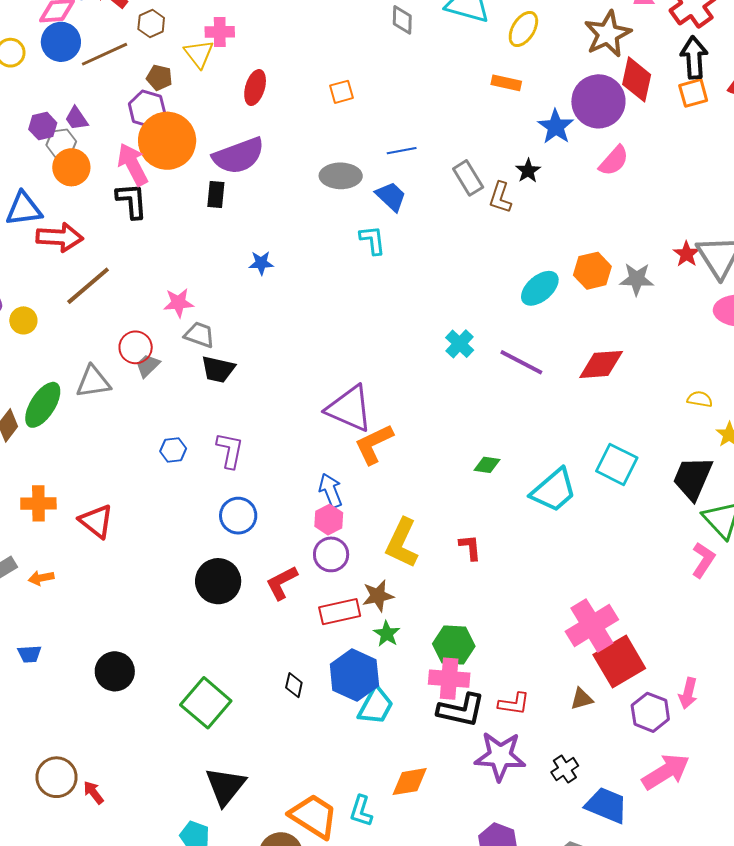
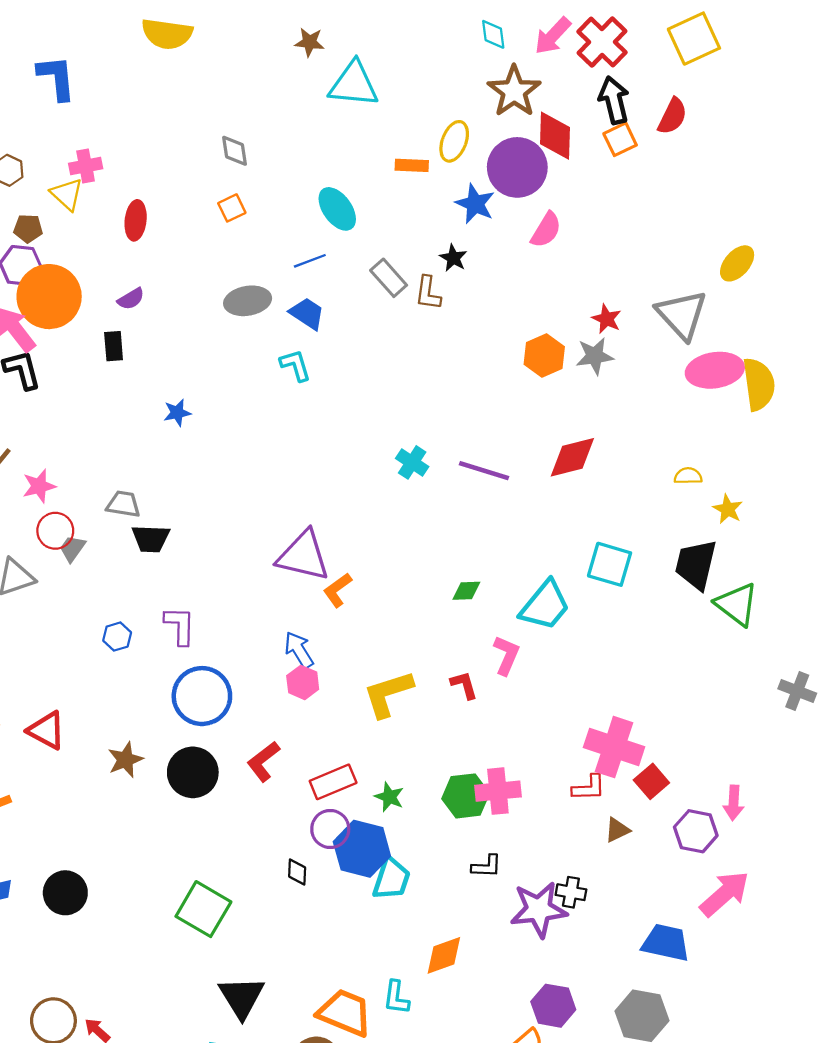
gray diamond: (402, 20) -> (235, 151), moved
yellow ellipse: (523, 29) -> (454, 141), moved
purple semicircle: (239, 156) -> (131, 299), size x0.5
red star: (686, 254) -> (607, 319), moved
cyan ellipse: (540, 288) -> (337, 209), moved, turned -75
pink star: (178, 303) -> (39, 486), moved
orange L-shape: (374, 444) -> (337, 590), size x0.7
blue circle: (238, 516) -> (202, 696), size x1.4
yellow L-shape: (402, 543) -> (388, 694), turned 57
purple circle: (331, 554) -> (330, 829), moved
pink L-shape: (703, 560) -> (506, 655), moved
brown star: (378, 596) -> (125, 760), moved
pink cross: (592, 625) -> (614, 747), turned -30
red square: (619, 662) -> (651, 781), size x0.6
black circle: (115, 671) -> (65, 893), moved
pink cross: (449, 679) -> (498, 791), moved
red L-shape: (514, 704) -> (589, 788), moved
black L-shape: (461, 710) -> (487, 866), size x0.6
black cross: (565, 769) -> (571, 892), moved, turned -36

